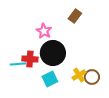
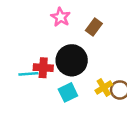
brown rectangle: (75, 16) -> (94, 27), moved
pink star: (44, 31) -> (61, 17), moved

